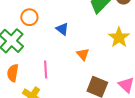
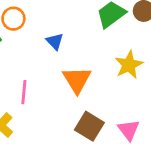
orange triangle: (83, 54) -> (77, 80), size x1.6

